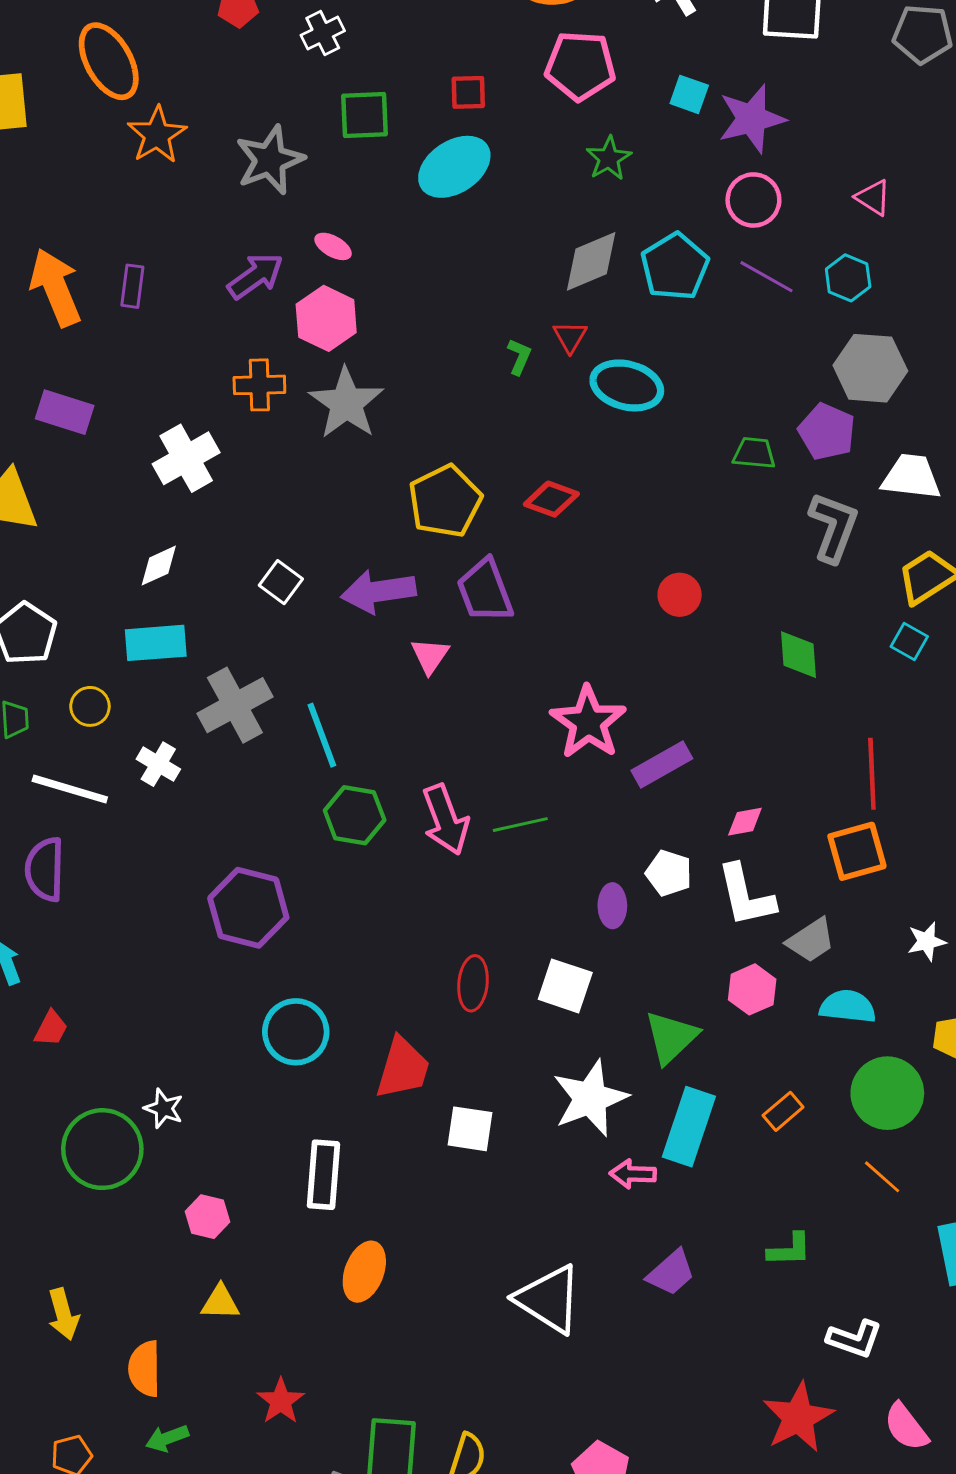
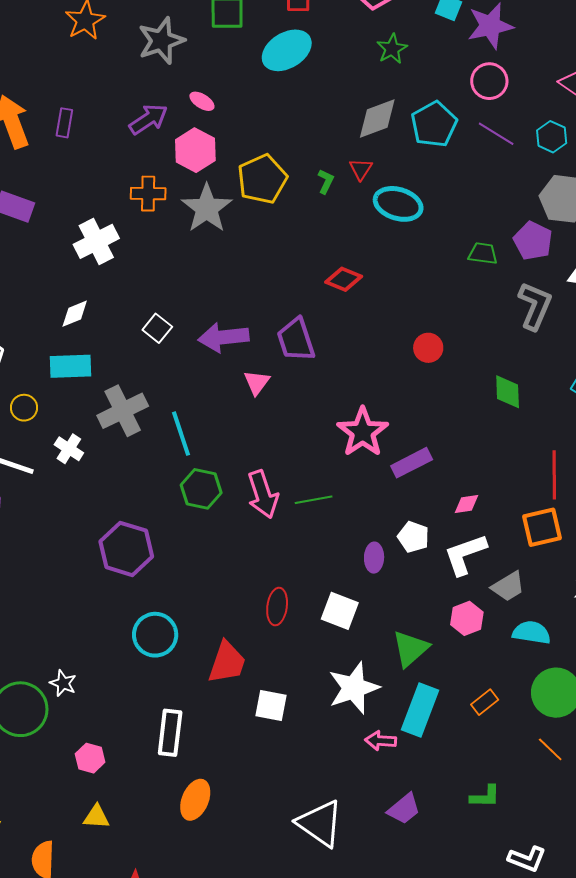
yellow pentagon: (445, 501) -> (262, 179), moved
white L-shape: (746, 896) -> (465, 554), turned 81

